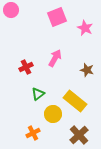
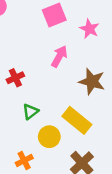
pink arrow: (55, 58) -> (59, 56), moved
brown star: (87, 70) -> (92, 81), size x1.5

